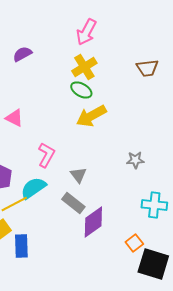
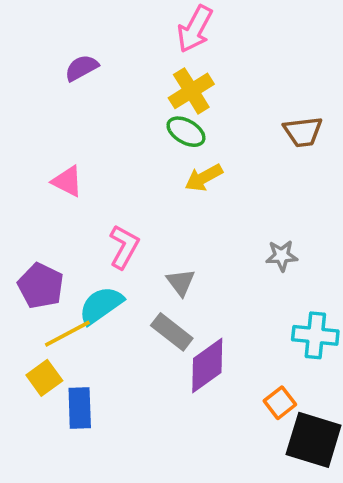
brown trapezoid: (147, 68) -> (303, 132), moved
yellow arrow: (91, 116) -> (204, 178), size x0.7

